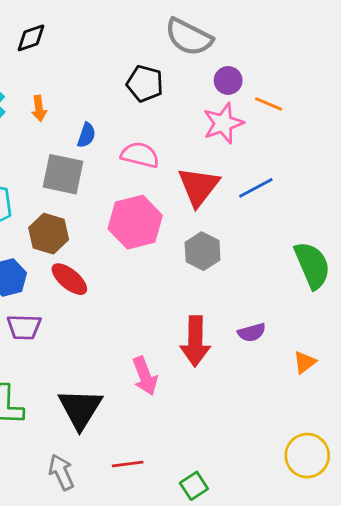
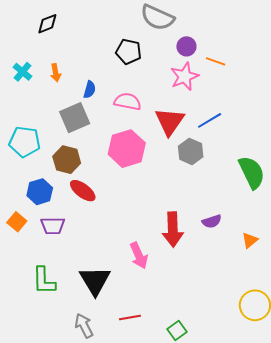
gray square: (63, 174) -> (75, 118), turned -32
gray hexagon: (203, 251) -> (191, 151), moved

